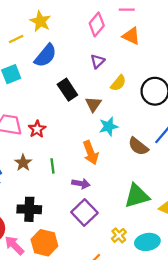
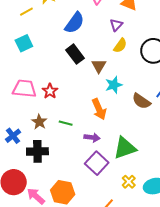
blue semicircle: (45, 56) -> (74, 23), moved
purple triangle: (98, 61) -> (116, 25), moved
green line: (53, 166) -> (66, 123), turned -64
green triangle: (137, 196) -> (125, 148), moved
black cross: (29, 209) -> (37, 151), moved

